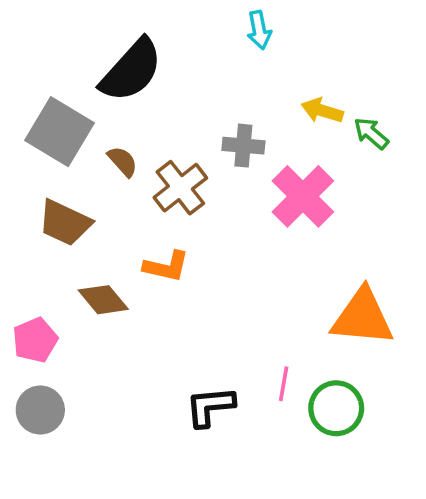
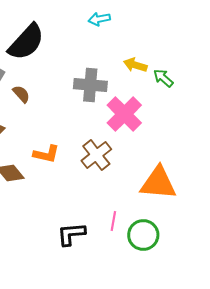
cyan arrow: (259, 30) -> (99, 19), turned 90
gray cross: (243, 146) -> (90, 85), size x1.4
brown cross: (180, 188) -> (96, 155), moved

